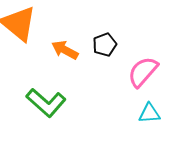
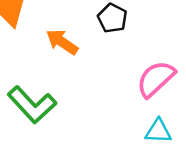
black pentagon: (105, 45) -> (112, 18), moved, turned -30

